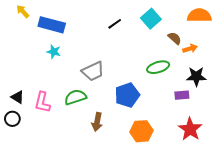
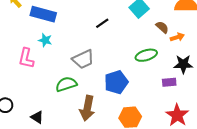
black line: (115, 24) -> (102, 23), moved
black triangle: (18, 97) -> (37, 117), moved
pink L-shape: (42, 102) -> (26, 58), moved
brown arrow: (97, 122) -> (87, 108), size x1.4

